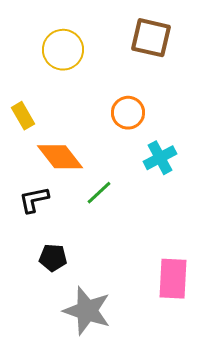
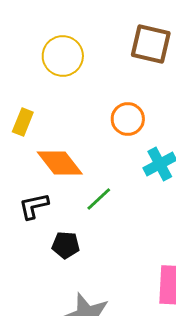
yellow rectangle: (23, 116) -> (23, 122), turned 52
black pentagon: (53, 258) -> (66, 245), moved

